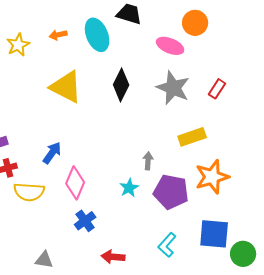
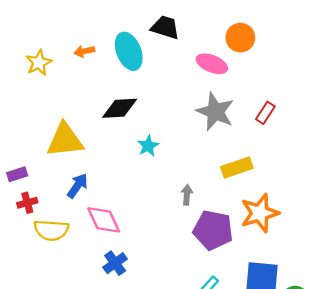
black diamond: (121, 85) -> (120, 108), moved, turned 60
yellow triangle: (66, 87) -> (65, 140), moved, turned -33
pink diamond: (75, 183) -> (104, 220), turned -48
cyan star: (129, 188) -> (148, 146), moved

